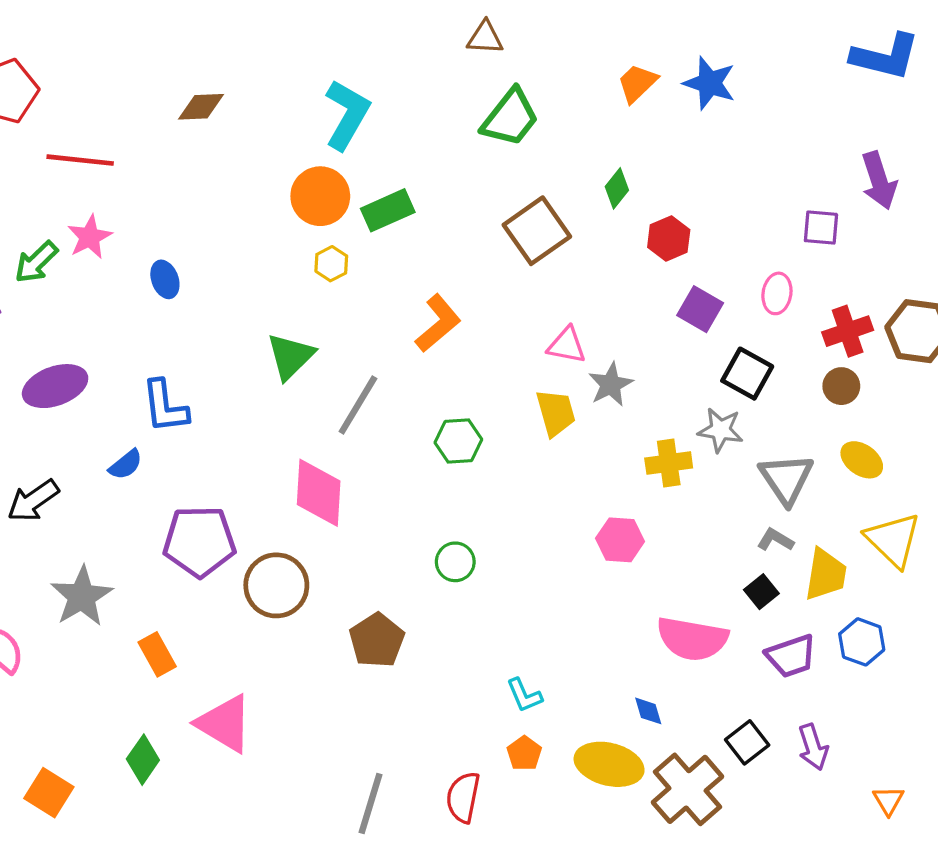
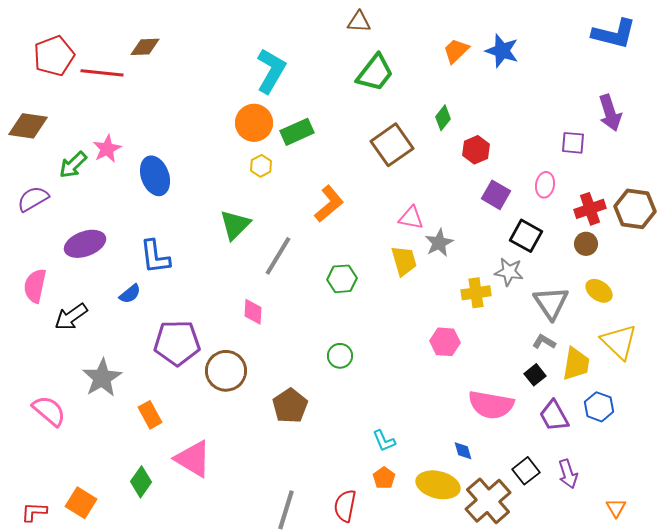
brown diamond: (201, 107) -> (145, 47), moved
red line: (80, 160) -> (102, 73), moved
blue ellipse: (165, 279) -> (155, 176), size x1.6
pink diamond: (319, 493) -> (253, 312), size x0.6
purple trapezoid: (791, 656) -> (554, 416), turned 80

